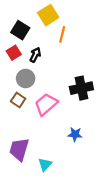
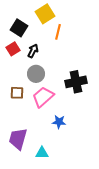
gray circle: (26, 78) -> (36, 74), moved
brown square: (18, 100) -> (17, 93), turned -32
blue star: (75, 134) -> (59, 122), moved
cyan triangle: (45, 164) -> (42, 153), turned 48

